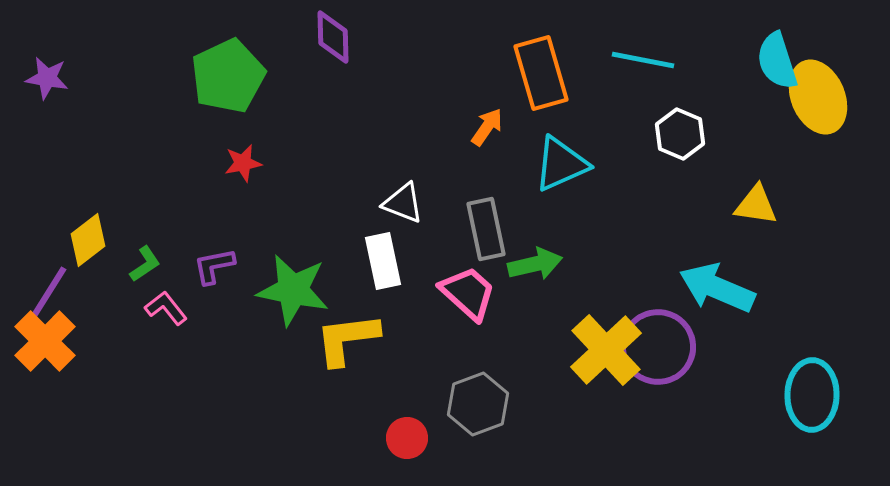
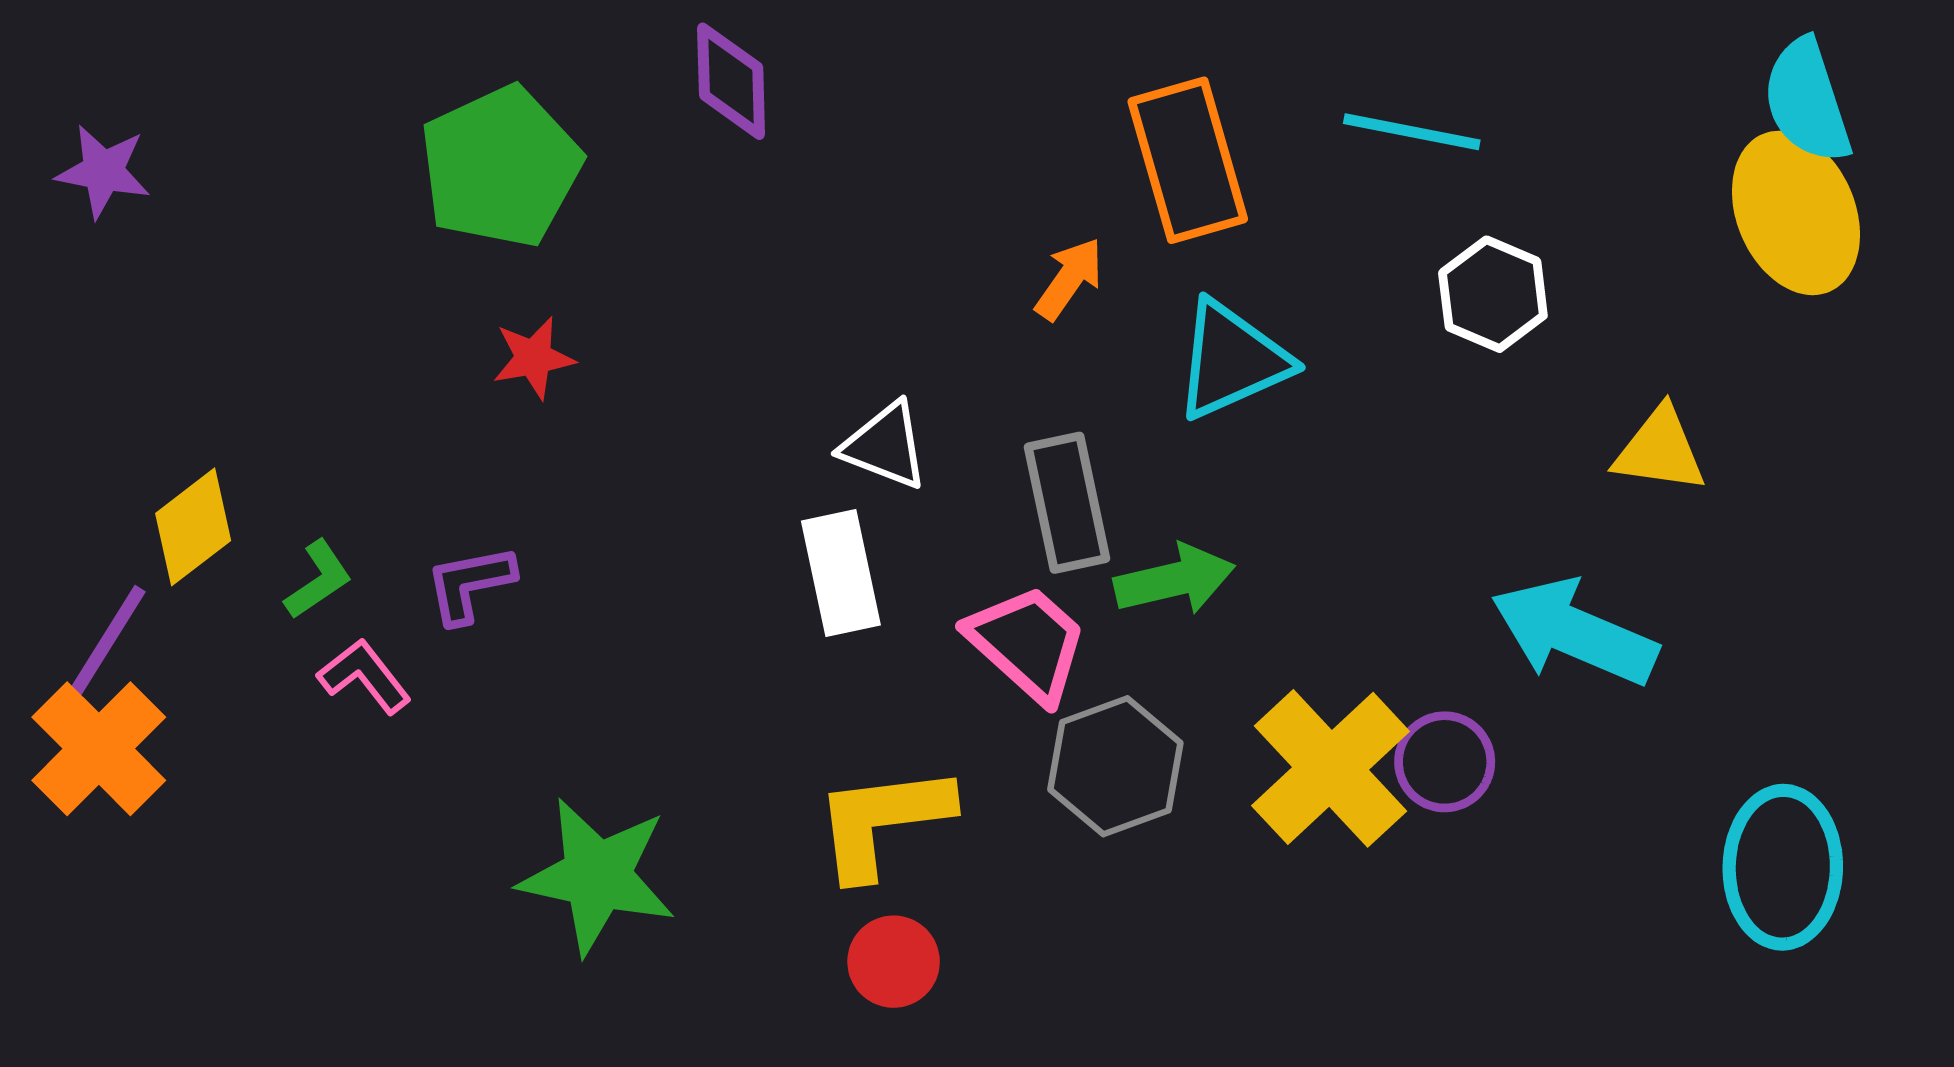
cyan semicircle: (777, 61) -> (1807, 101), moved
green star: (293, 290) -> (597, 876), moved
yellow L-shape: (347, 339) -> (883, 821), moved
purple circle: (658, 347) -> (1445, 762), size x0.6
gray hexagon: (478, 404) -> (1115, 766), moved

